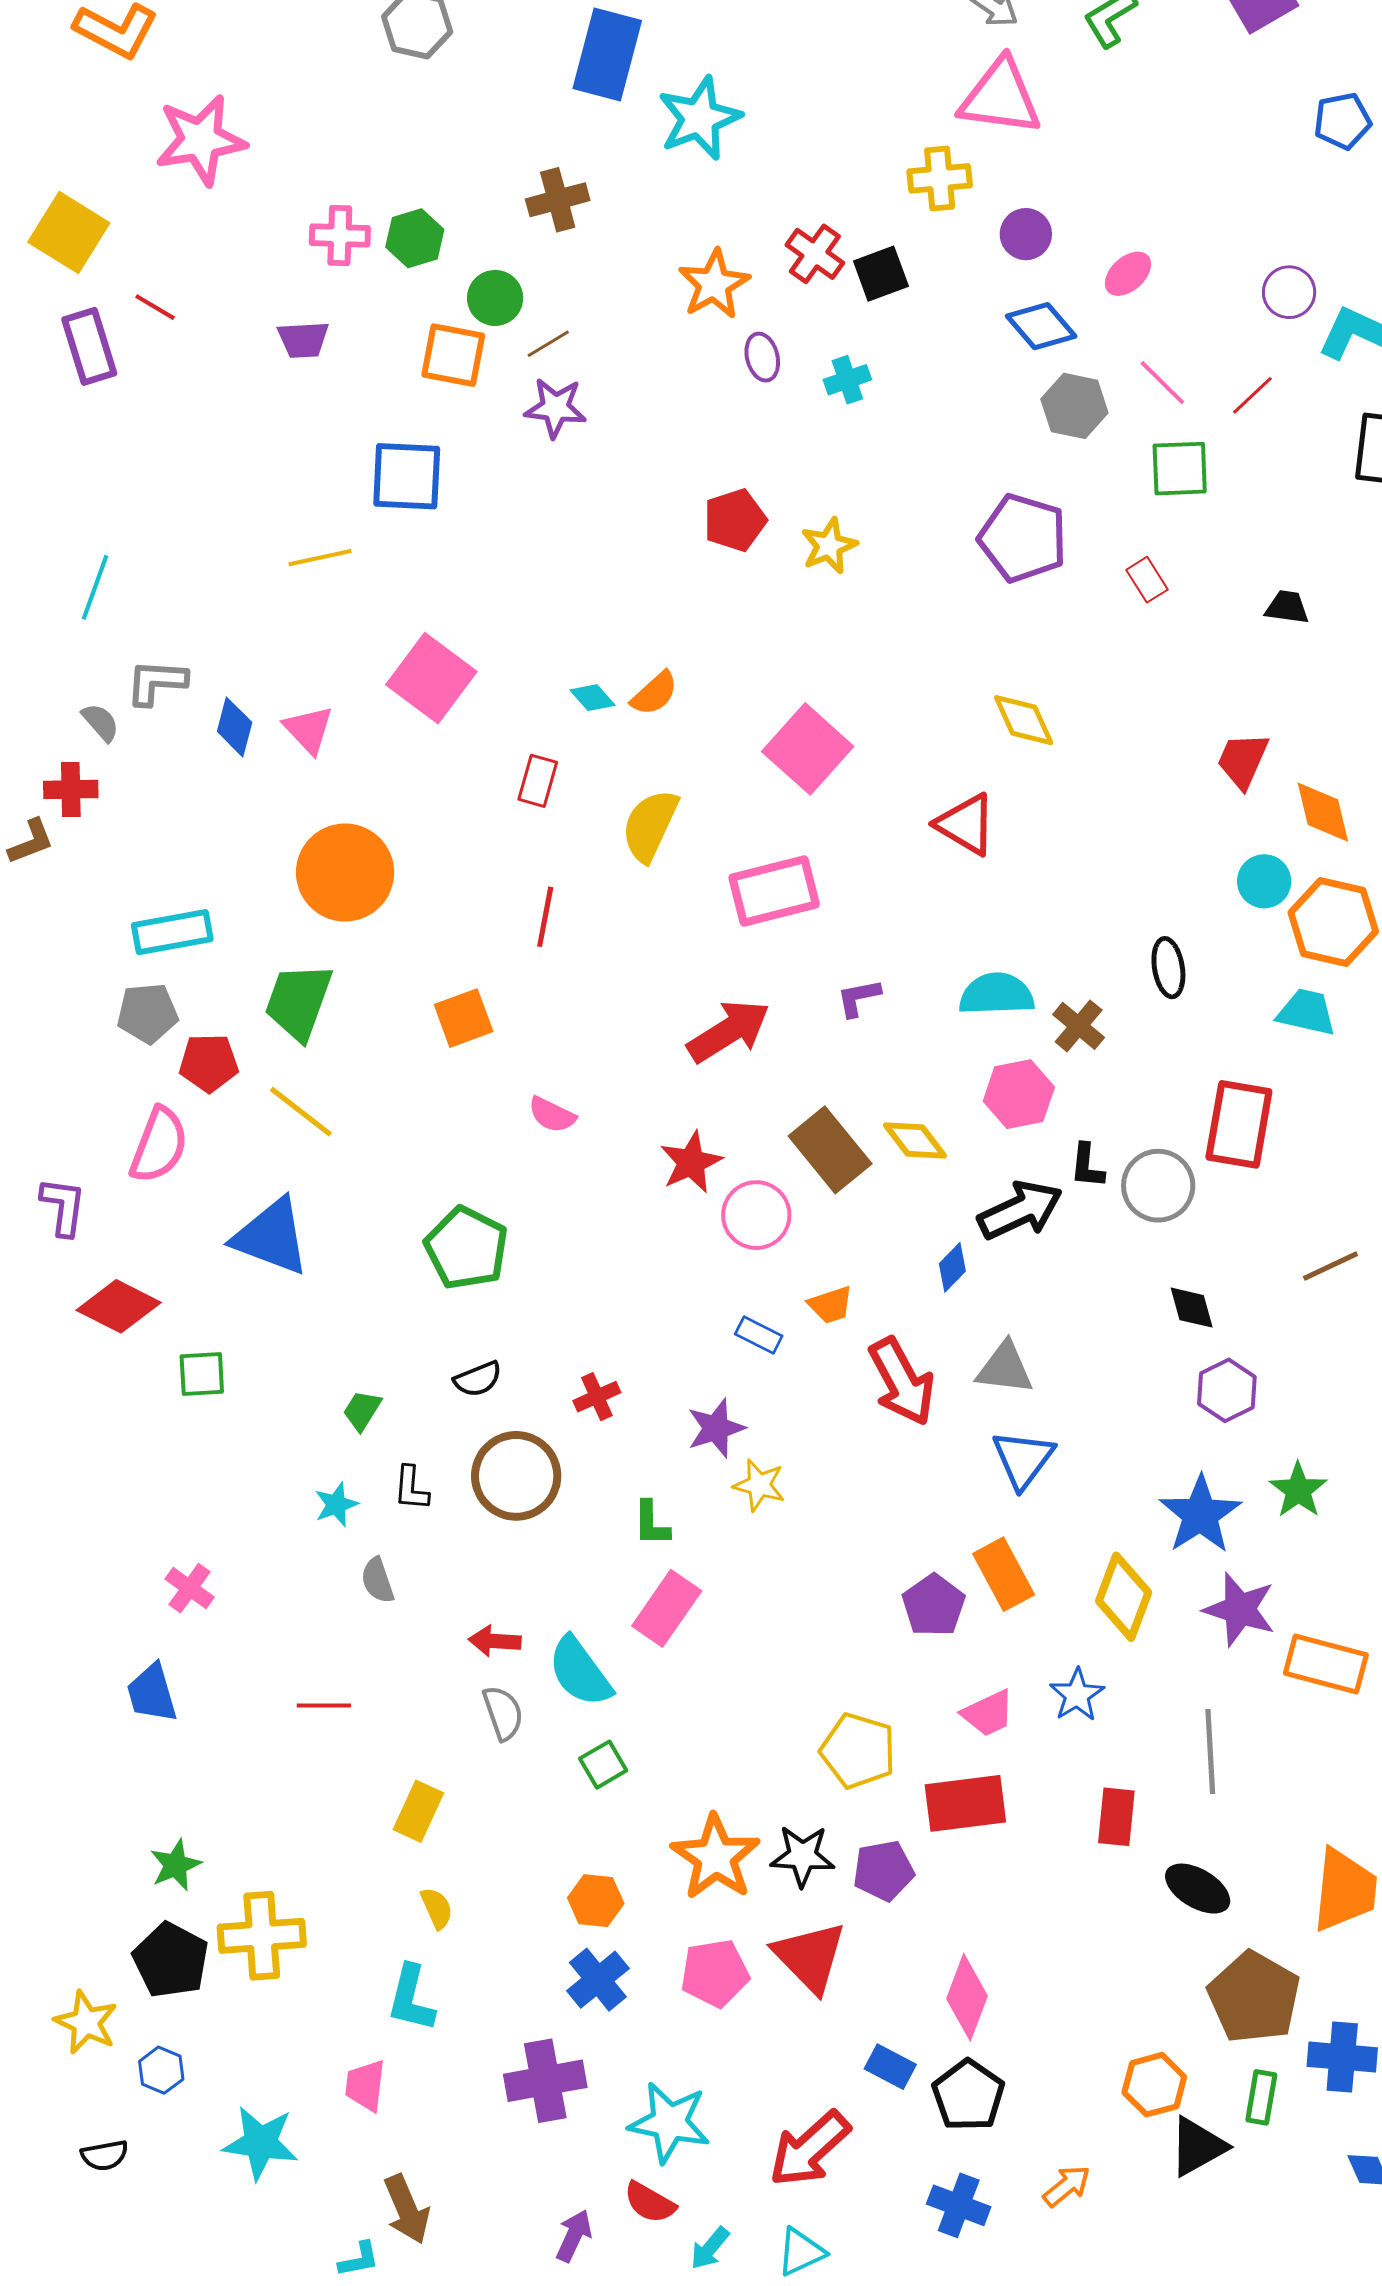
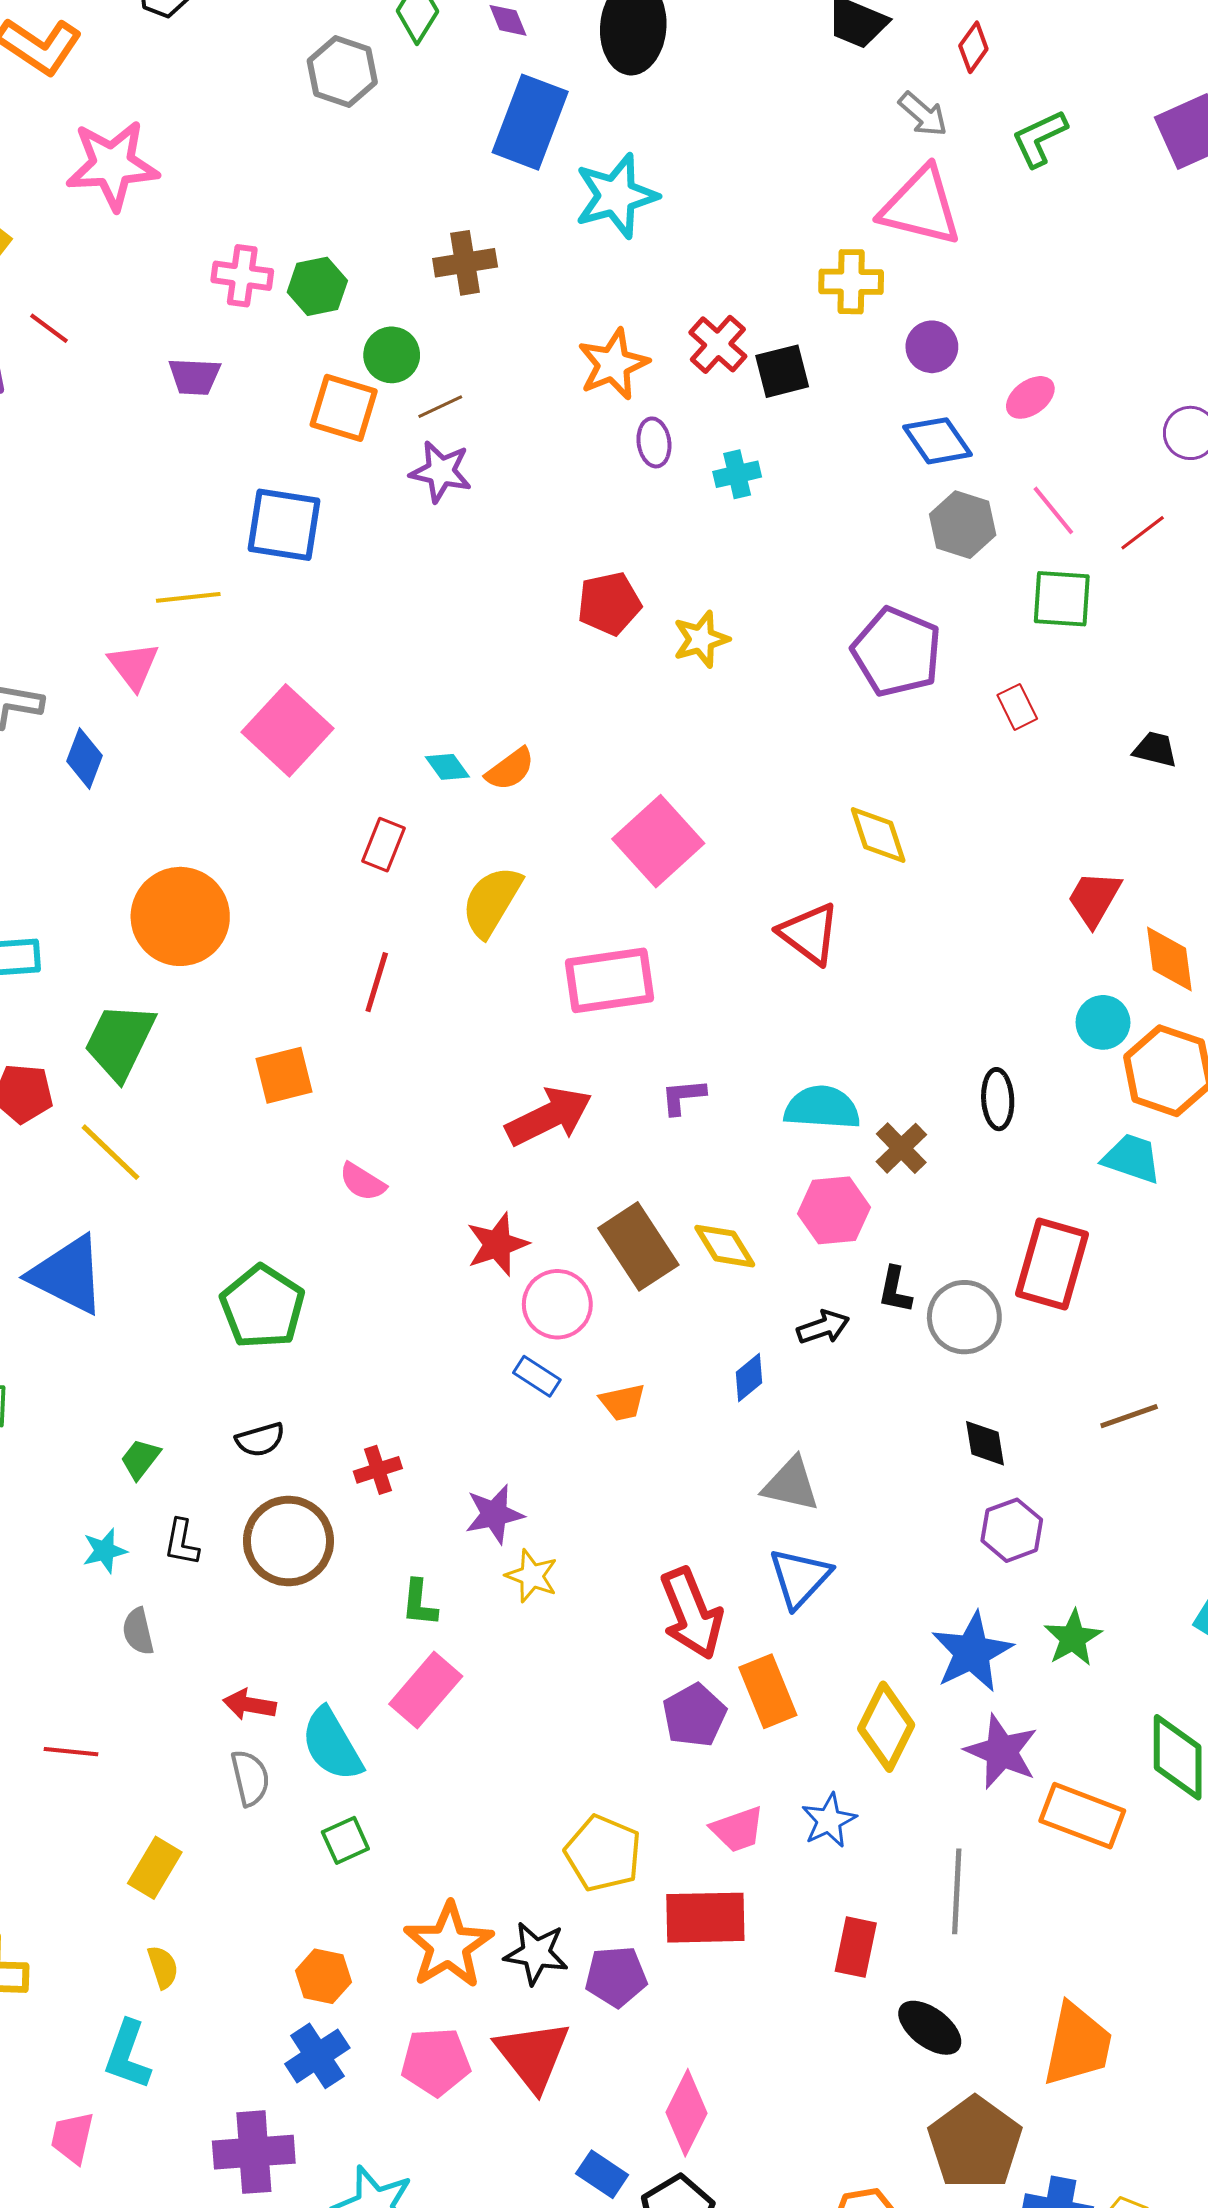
pink triangle: (309, 730) -> (134, 666), moved
black arrow: (1020, 1210) -> (823, 1327), size x0.6
blue rectangle: (759, 1335) -> (537, 1376), moved
red arrow: (902, 1382) -> (691, 1613), moved

